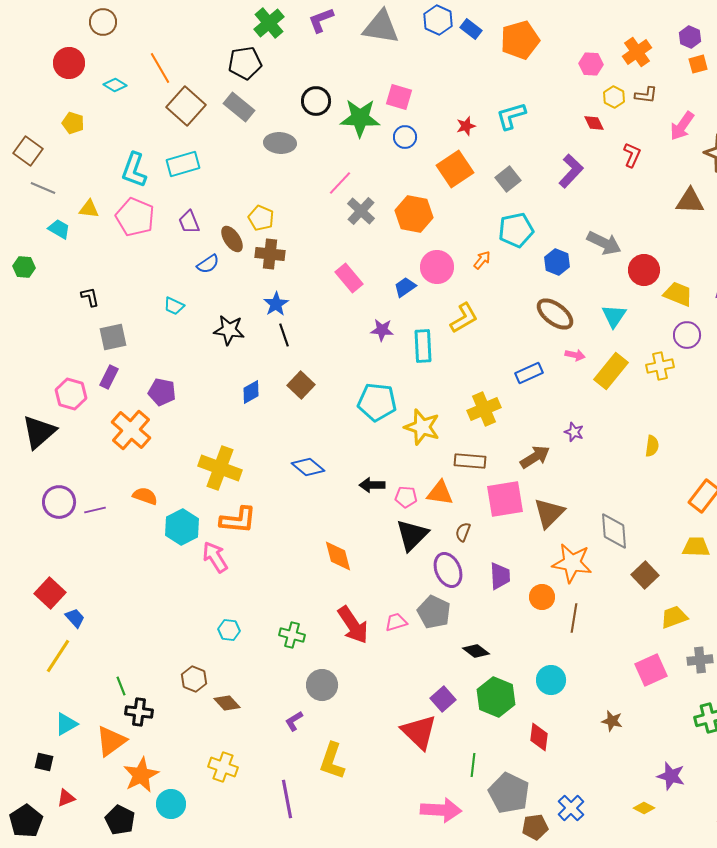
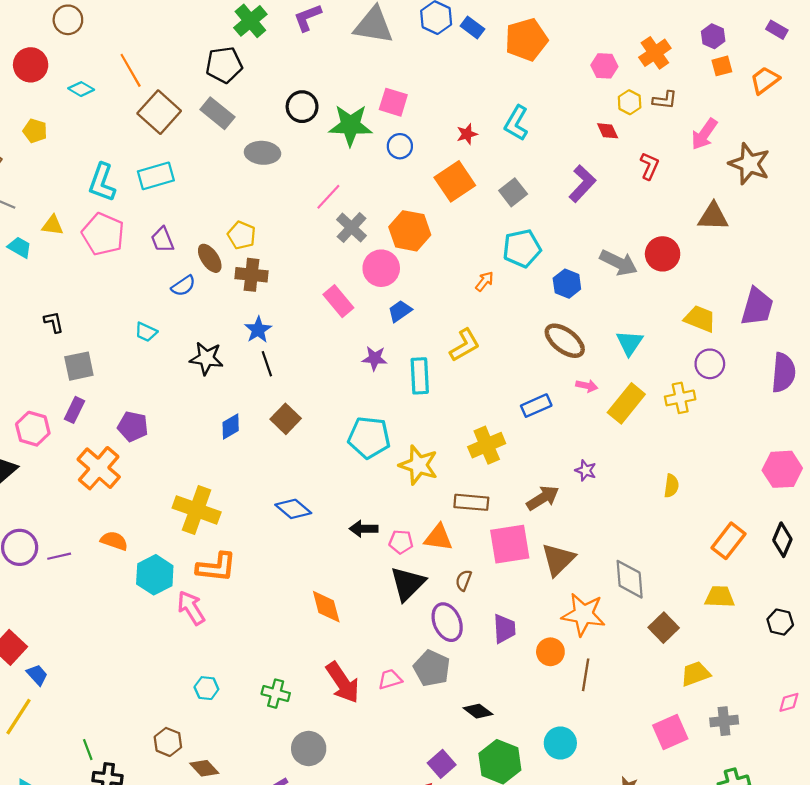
cyan L-shape: (511, 116) -> (516, 123), turned -44
pink circle: (437, 267) -> (381, 268), moved
red circle: (644, 270) -> (663, 254), moved

